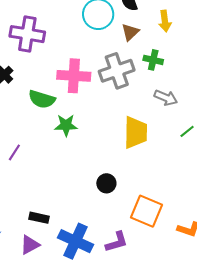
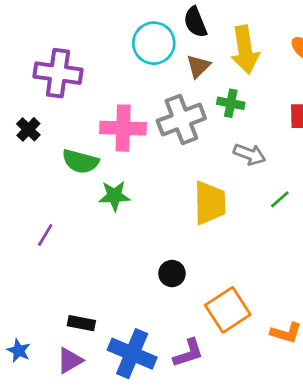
yellow arrow: (165, 21) -> (245, 50), size x1.6
orange square: (146, 211) -> (228, 310), turned 36

